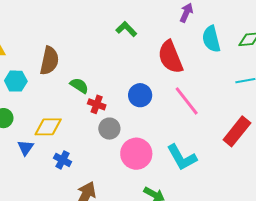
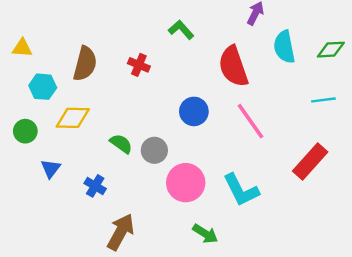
green semicircle: (79, 86) -> (121, 144), moved
red cross: (97, 104) -> (139, 65), moved
yellow diamond: (48, 127) -> (73, 118), moved

